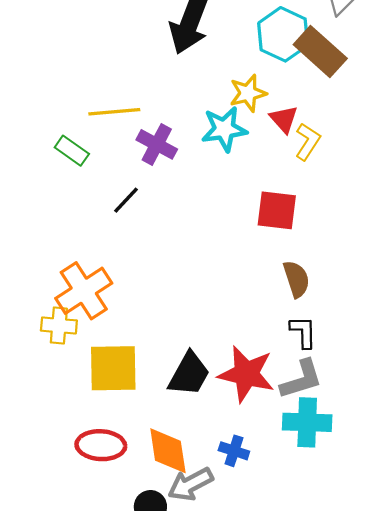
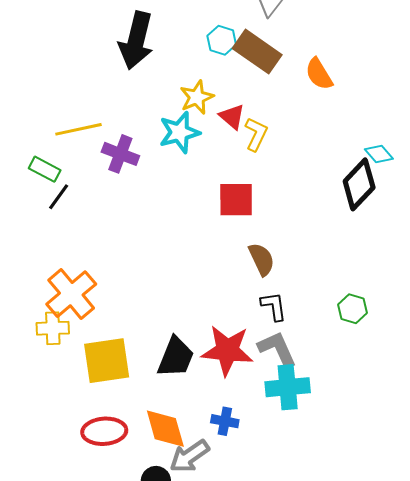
cyan hexagon: (283, 34) -> (222, 40), size x0.6
black line: (126, 200) -> (59, 197), moved
gray L-shape: (301, 379) -> (277, 349), turned -90

